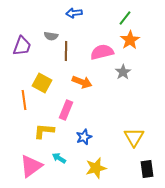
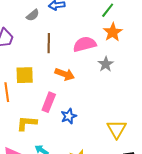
gray semicircle: (51, 36) -> (33, 15), moved, turned -48
yellow square: (42, 83) -> (25, 75), turned -30
blue star: (84, 137) -> (69, 116), moved

